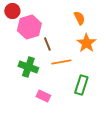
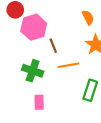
pink rectangle: (43, 96) -> (39, 102), moved, turned 64

